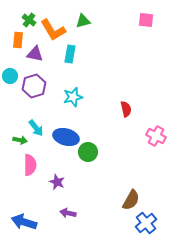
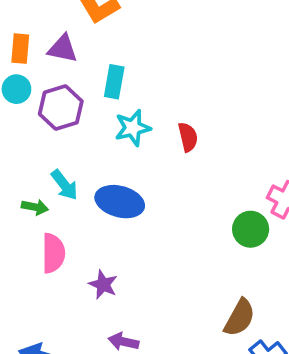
orange rectangle: (18, 40) -> (20, 49), moved
cyan rectangle: (70, 54) -> (114, 82), moved
red semicircle: (126, 109) -> (188, 137), moved
green circle: (88, 152) -> (251, 229), moved

